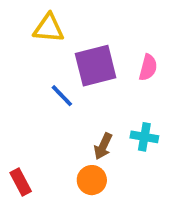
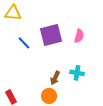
yellow triangle: (49, 28) -> (13, 13), moved
blue line: (62, 96) -> (24, 43), moved

